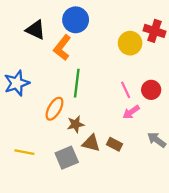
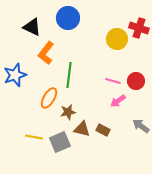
orange L-shape: (62, 48) -> (46, 53), moved
pink line: (126, 90) -> (113, 81), turned -49
yellow line: (24, 152) -> (34, 137), moved

